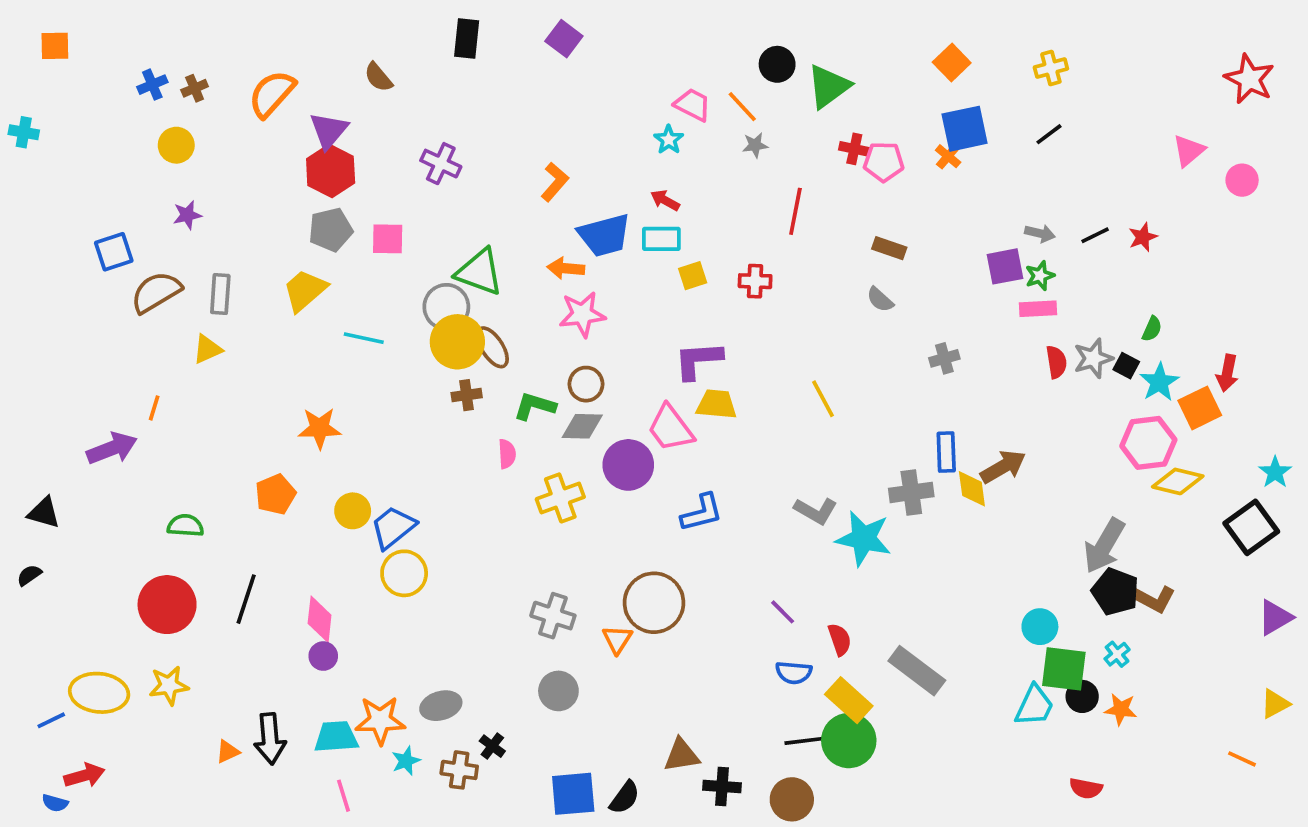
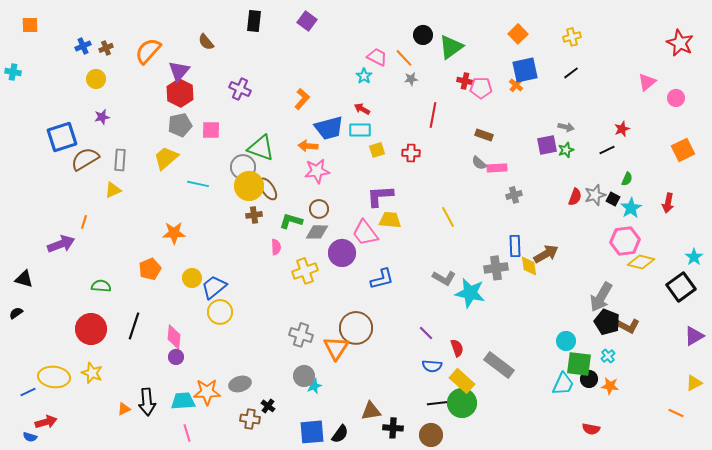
black line: (1095, 235) -> (607, 150), moved
blue square: (114, 252) -> (62, 137), size x1.4
pink rectangle: (1038, 309) -> (497, 168), moved
red semicircle: (1056, 362) -> (575, 197), turned 30
orange square: (1200, 408) -> (683, 150), moved
orange triangle: (617, 639) -> (336, 348), size x1.5
yellow star: (169, 685) -> (92, 373), turned 30
cyan star: (406, 761) -> (314, 386), moved

